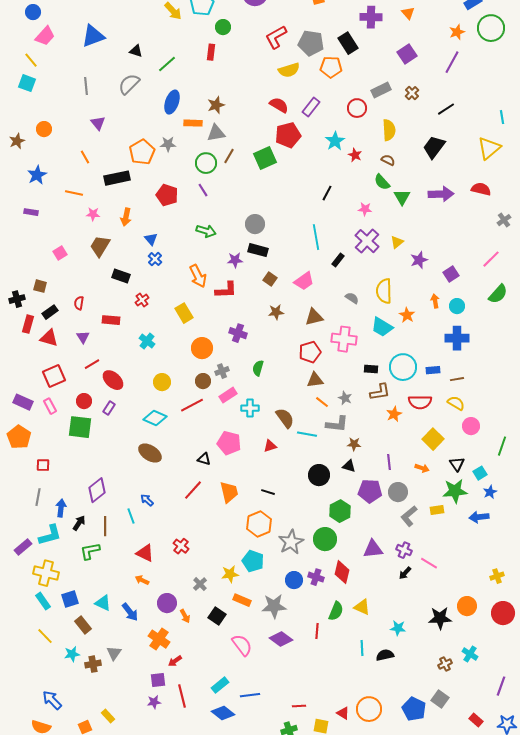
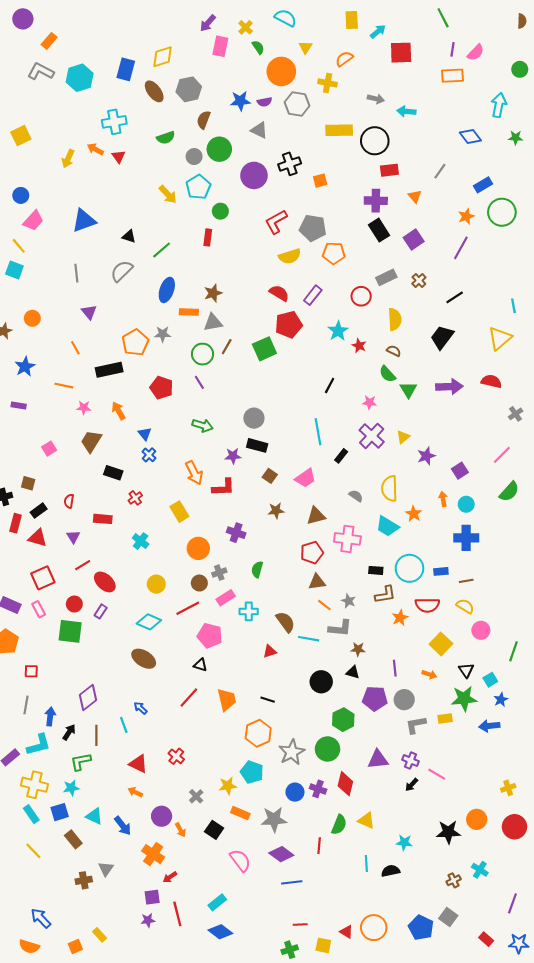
black rectangle: (348, 43) -> (379, 230), moved
orange arrow: (126, 217) -> (118, 411), turned 138
pink pentagon: (229, 443) -> (210, 636), moved
gray L-shape: (409, 516) -> (416, 725), turned 30
cyan star: (72, 654) -> (71, 788), moved
blue line: (250, 695) -> (292, 882), moved

